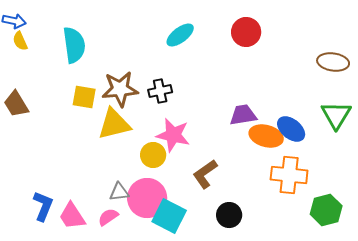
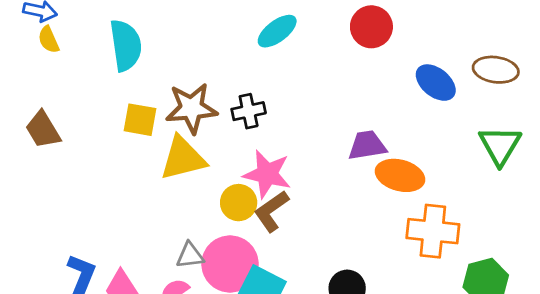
blue ellipse: (291, 129) -> (436, 83), moved
brown L-shape: (205, 174) -> (271, 211), moved

